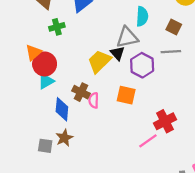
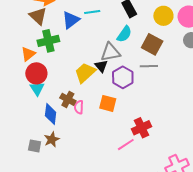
cyan semicircle: (142, 16) -> (124, 34), turned 30
green cross: (57, 27) -> (48, 41), size x1.5
brown square: (174, 27) -> (152, 44), size x1.5
orange triangle: (33, 52) -> (28, 54), moved
cyan triangle: (46, 81) -> (37, 89), turned -35

